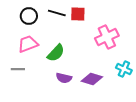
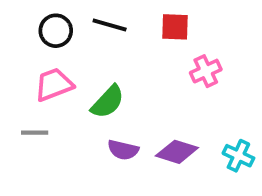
red square: (78, 14) -> (175, 27), moved
pink cross: (107, 37) -> (206, 71), size x0.7
cyan cross: (124, 69) -> (238, 156), moved

